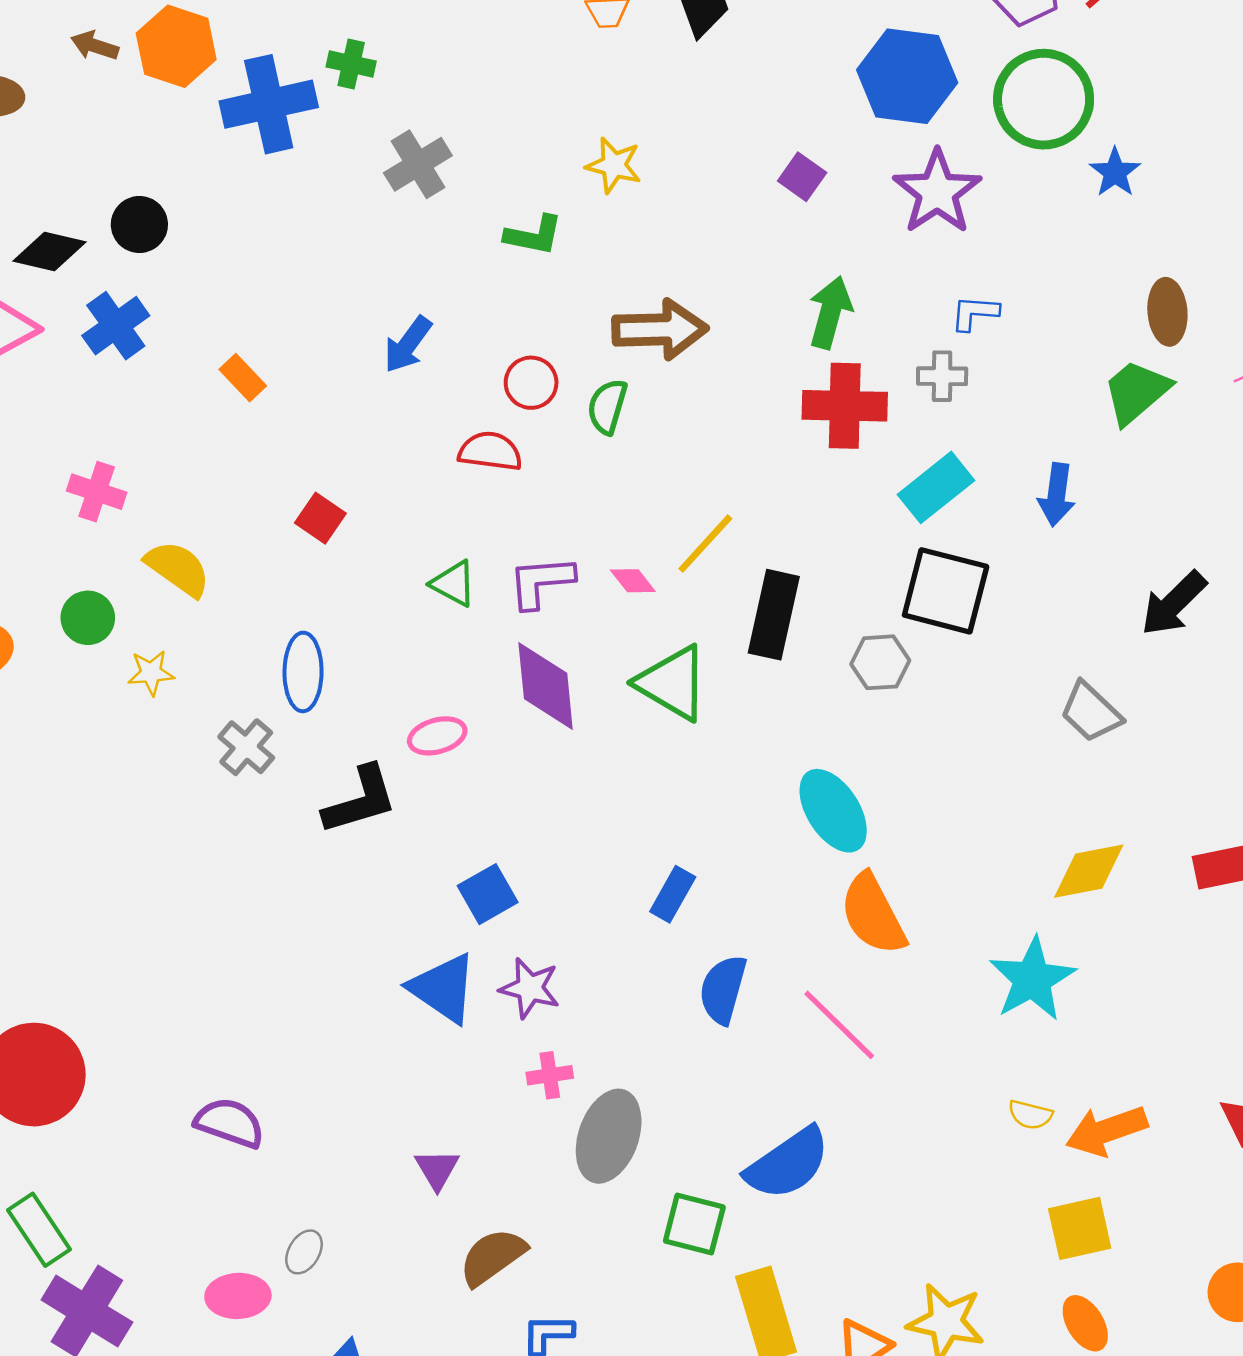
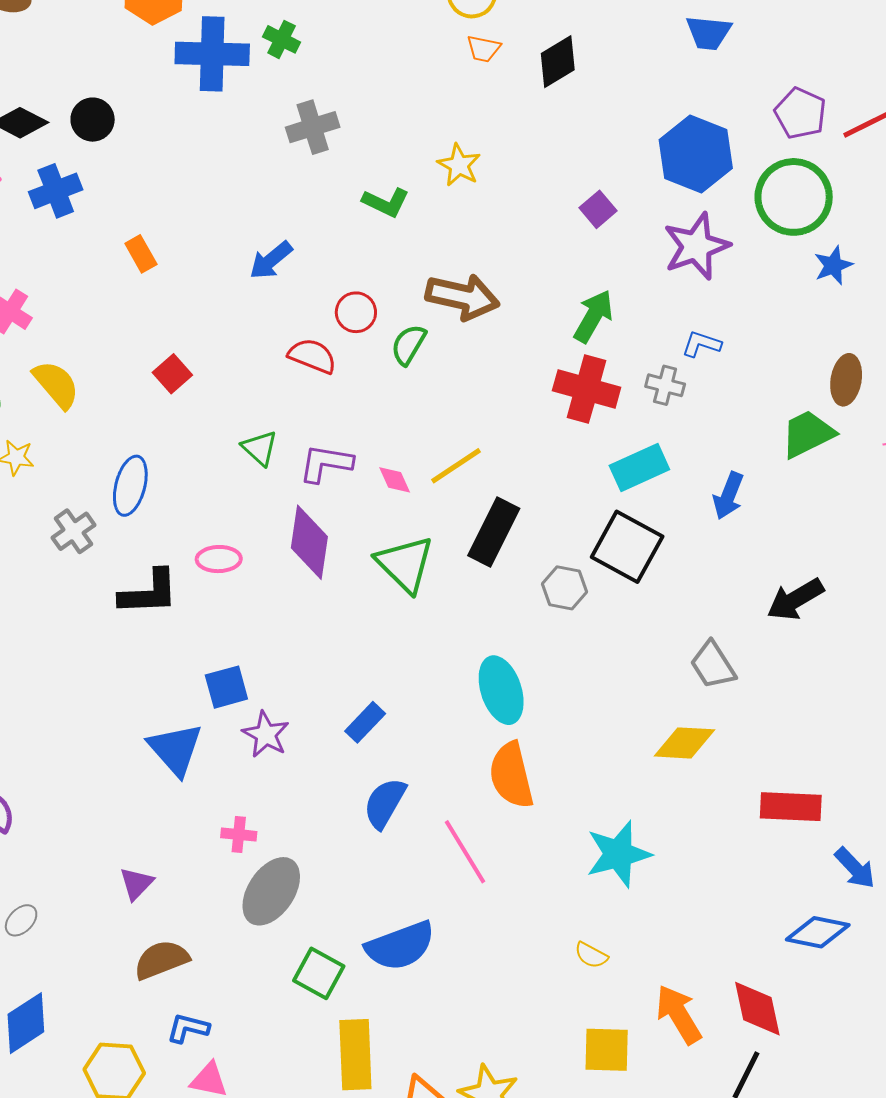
yellow diamond: (1089, 871) -> (684, 743), moved
purple star: (530, 988) -> (266, 734), moved
orange arrow: (1106, 1131) -> (679, 1014), moved, turned 64

